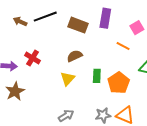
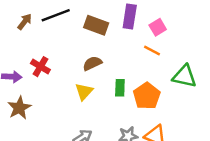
brown arrow: (20, 21) -> (25, 22), turned 104
pink square: (137, 28) -> (158, 27), moved

